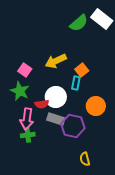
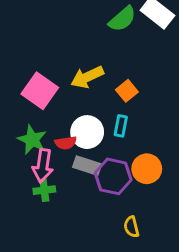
pink square: (25, 70) -> (40, 91), size x1.6
cyan rectangle: (76, 83) -> (121, 126), moved
green star: (20, 91) -> (32, 140), moved
orange circle: (96, 106) -> (147, 169), moved

